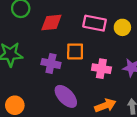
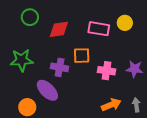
yellow circle: (122, 27) -> (125, 23), moved
purple ellipse: (66, 96) -> (47, 90), moved

